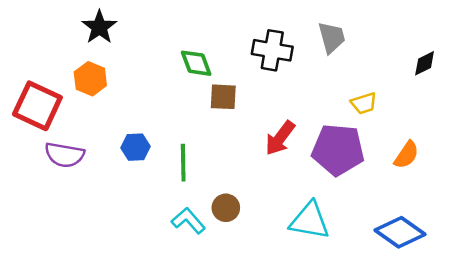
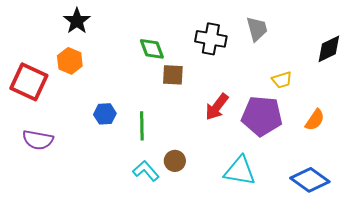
black diamond: (425, 63) -> (329, 49), size x1.4
purple semicircle: (65, 155) -> (38, 140), moved

